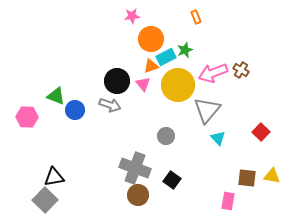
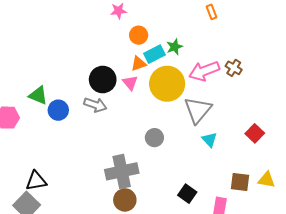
orange rectangle: (196, 17) -> (211, 12), moved
orange circle: (151, 39) -> (139, 35), size x0.7
gray cross: (135, 168) -> (122, 171), turned -32
black square: (172, 180) -> (187, 194), moved

